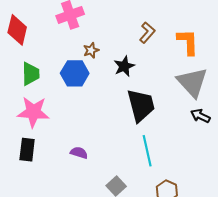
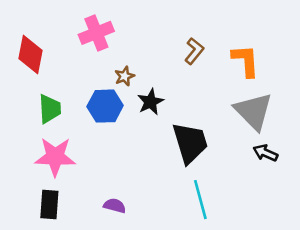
black star: (124, 66) -> (150, 102), moved

